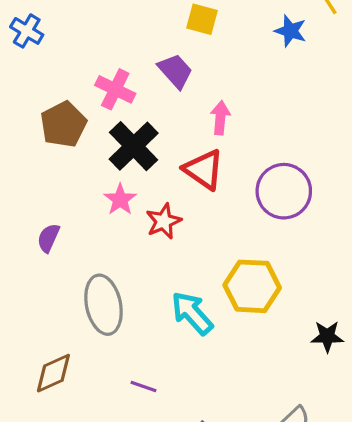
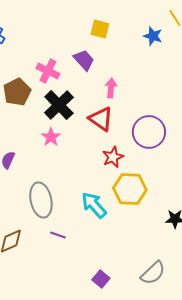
red star: (164, 221) -> (113, 157), moved
purple line: (144, 387) -> (58, 235), moved

